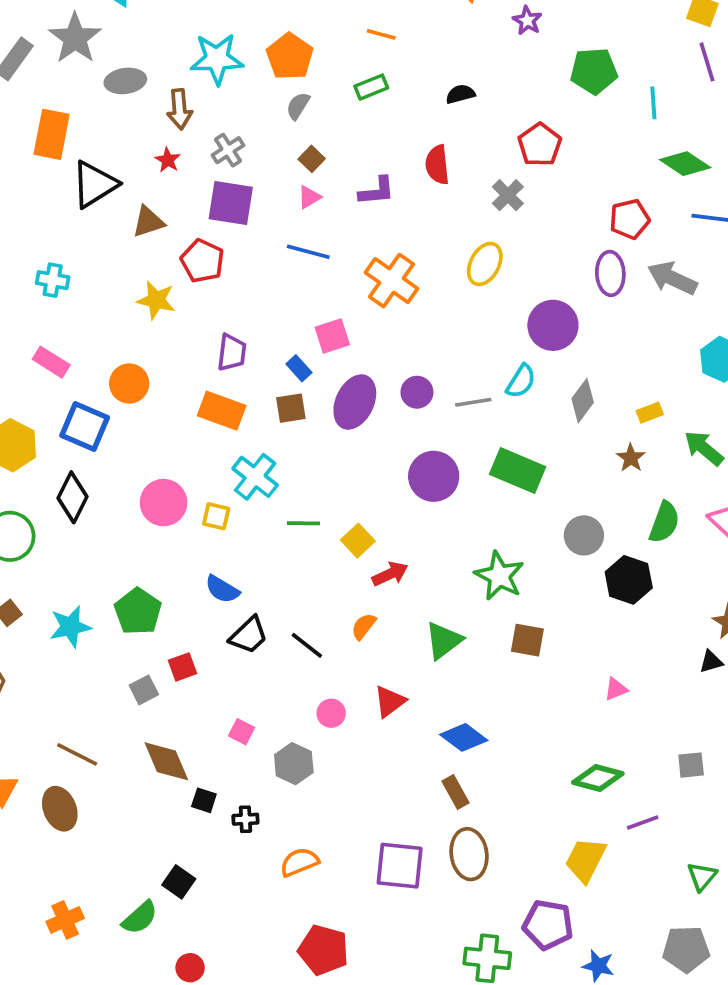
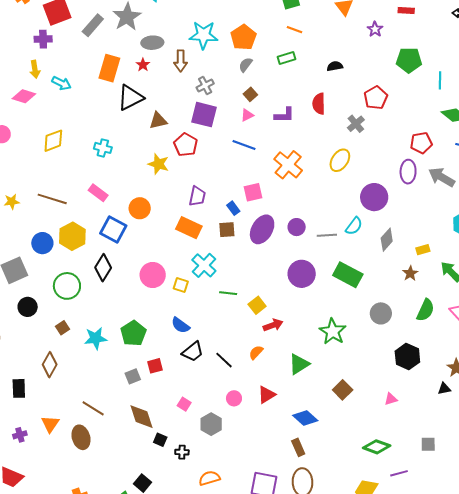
red star: (168, 160) -> (143, 65), moved
black hexagon: (629, 580) -> (407, 357), moved
brown square: (527, 640) -> (343, 390), moved, turned 30

